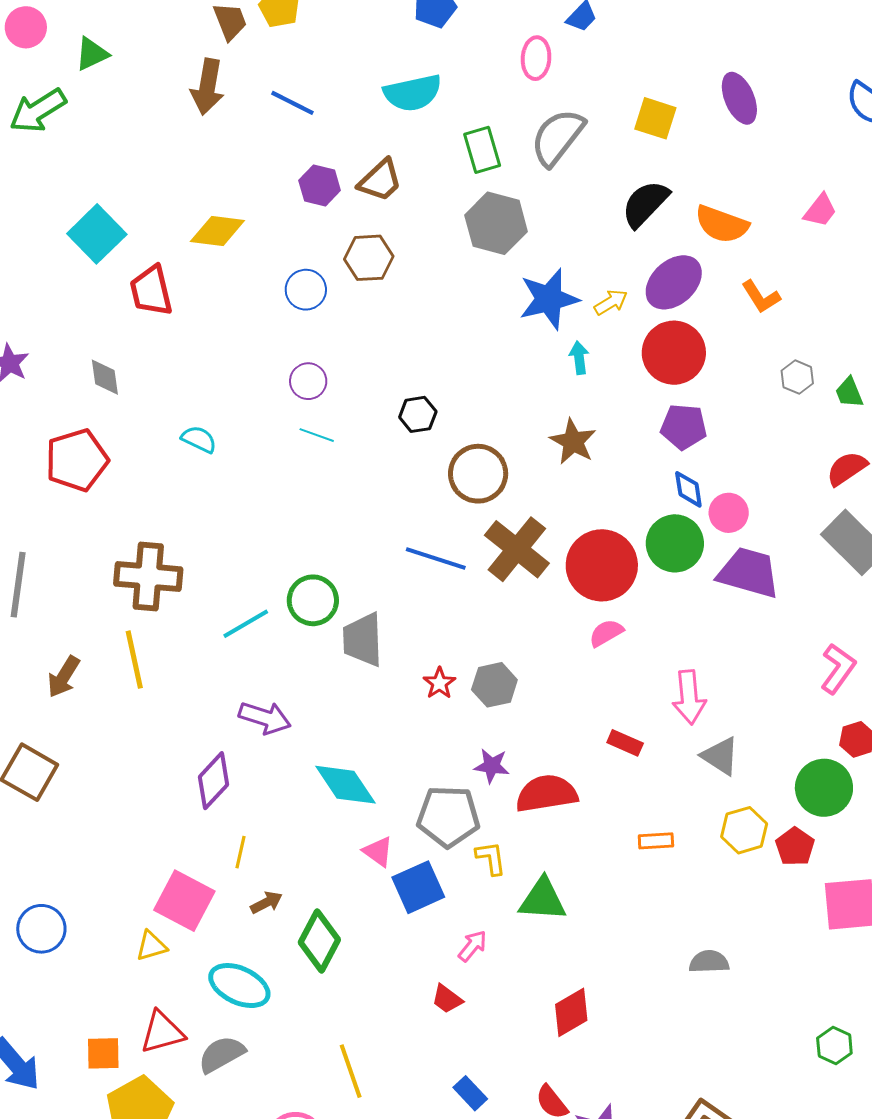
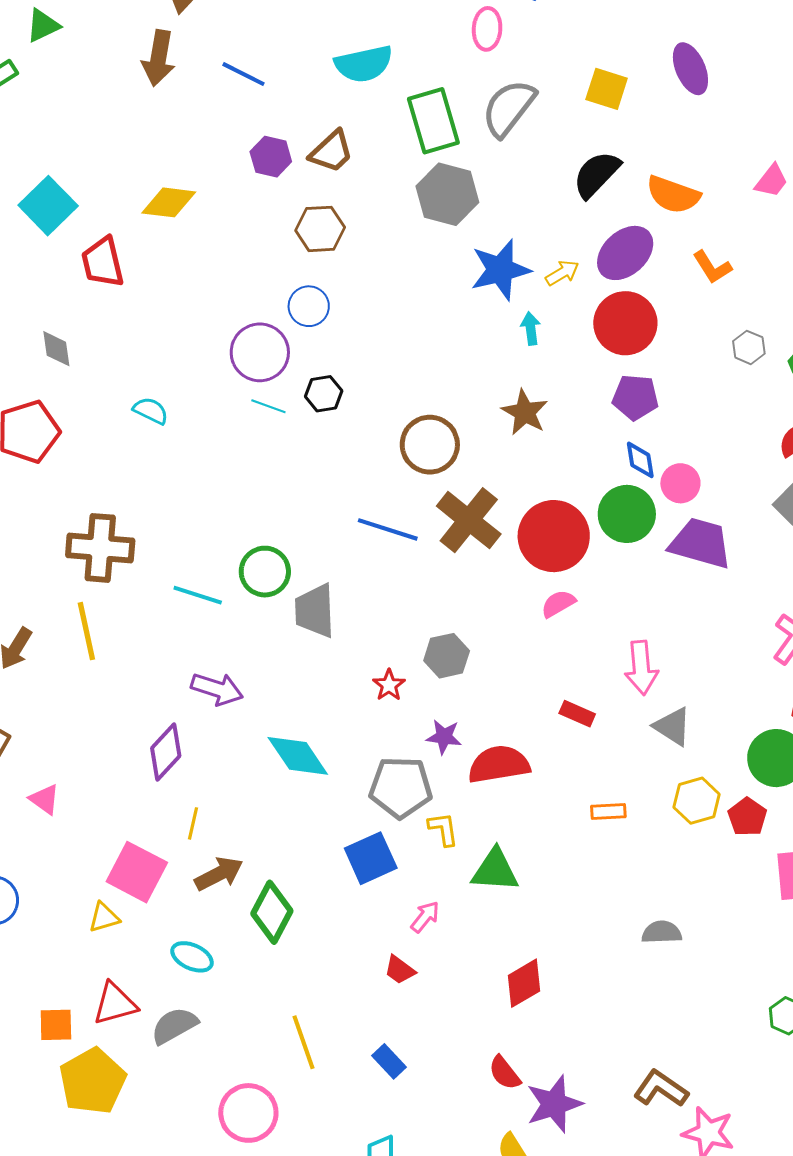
green rectangle: (482, 150) -> (433, 121), size x1.4
blue circle: (306, 290) -> (309, 306), moved
purple circle: (308, 381) -> (260, 352), size x1.6
black hexagon: (418, 414) -> (324, 394), moved
cyan line: (246, 624) -> (198, 595), turned 48
red star: (439, 683) -> (389, 685), moved
pink triangle: (378, 852) -> (44, 799), moved
brown arrow: (266, 902) -> (219, 874), size x1.5
cyan ellipse: (239, 986) -> (192, 957), size x0.7
blue rectangle: (470, 1093) -> (389, 1061), moved

